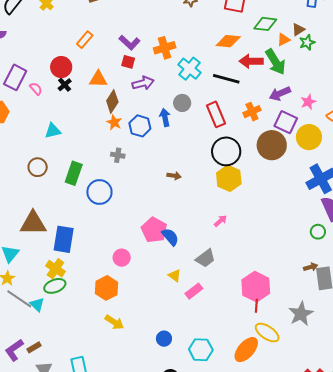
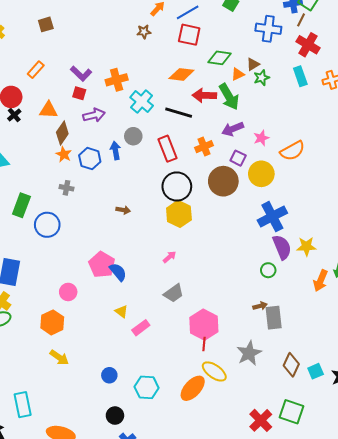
purple square: (286, 122) -> (238, 158), size x0.7
gray trapezoid: (205, 258) -> (174, 293), moved

